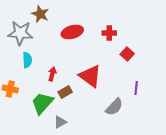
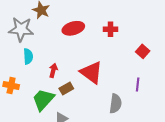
red square: (127, 54) -> (143, 51), moved
gray semicircle: (114, 107) -> (115, 104), turned -36

